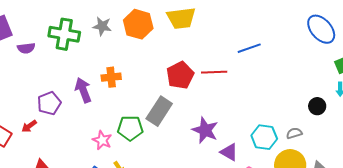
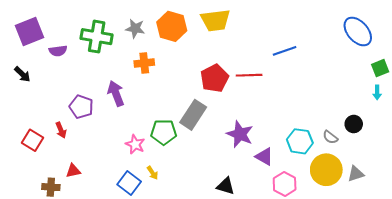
orange cross: (111, 77) -> (144, 63), moved
purple pentagon: (49, 103) -> (81, 107), turned -30
black circle: (317, 106) -> (354, 124), moved
red arrow: (29, 126) -> (61, 130), turned -77
gray semicircle: (294, 133) -> (330, 137), turned -126

